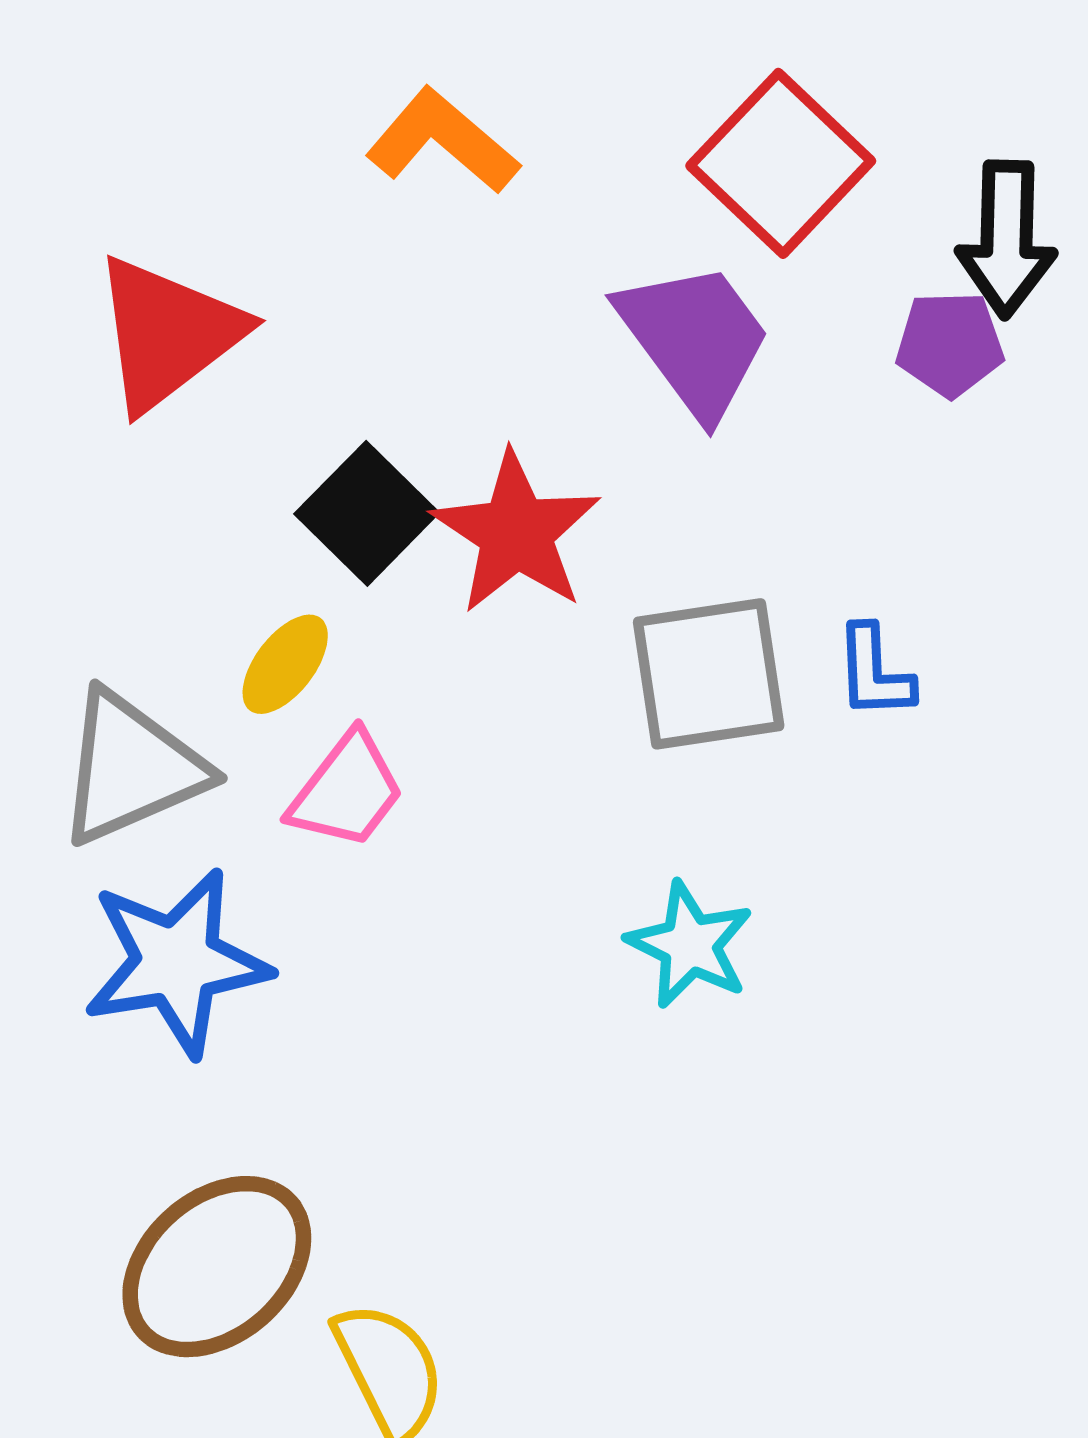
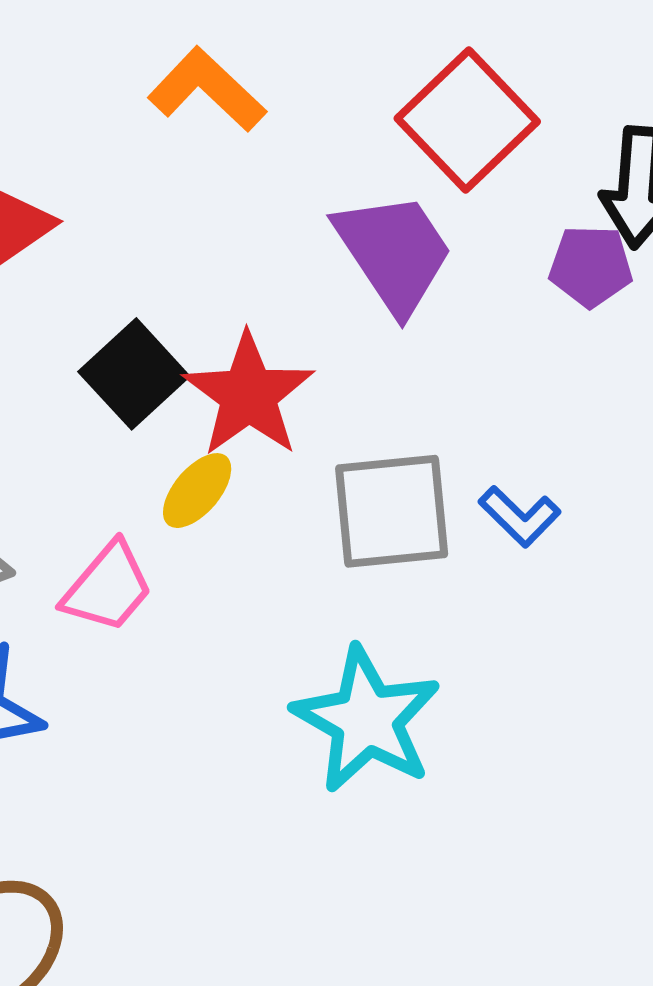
yellow ellipse: (285, 664) -> (197, 491), moved
blue L-shape: (874, 672) -> (520, 516), turned -46
cyan star: (690, 945) -> (367, 720), size x1.5

